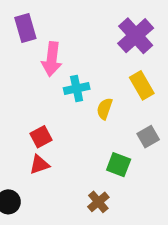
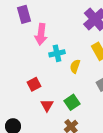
red triangle: (39, 165) -> (47, 105), moved, turned -40
green square: (119, 165) -> (72, 102), moved, turned 35

